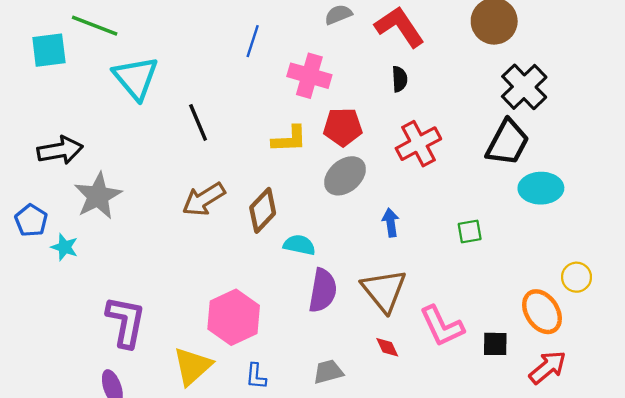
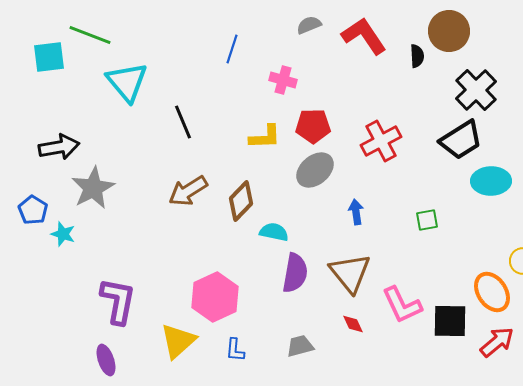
pink cross: (309, 76) -> (283, 80), size x0.7
black semicircle: (400, 79) -> (417, 56), moved
black trapezoid: (507, 142) -> (461, 140), turned 30
black square: (495, 344) -> (450, 321), size x1.5

